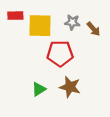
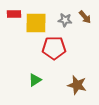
brown arrow: (93, 29) -> (85, 17), moved
brown star: (70, 87) -> (77, 85), moved

